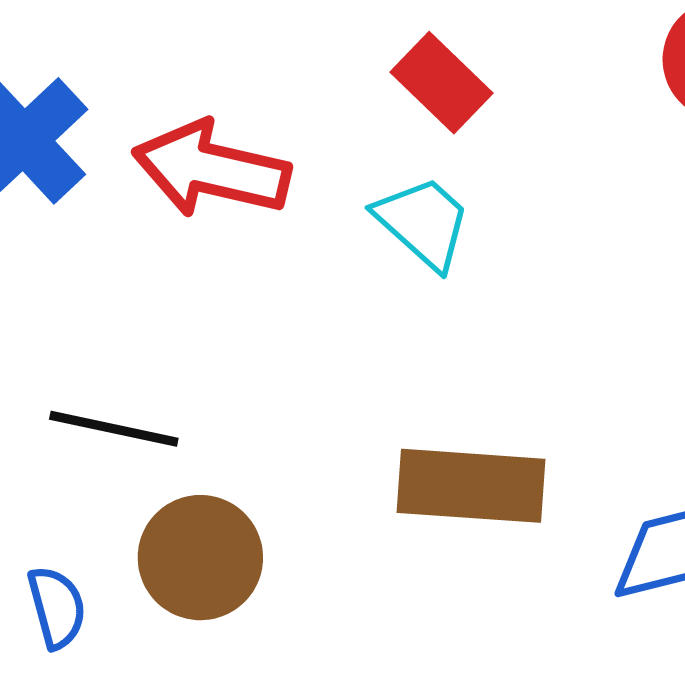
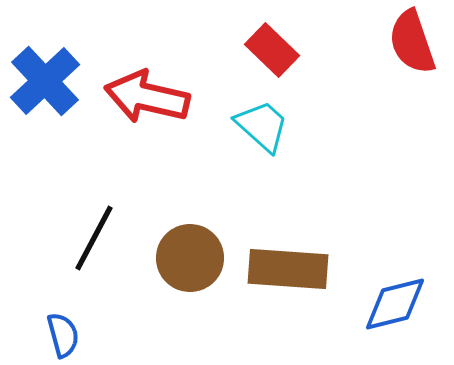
black line: (114, 429) -> (94, 238), turned -74
brown circle: (200, 558) -> (190, 258), moved

